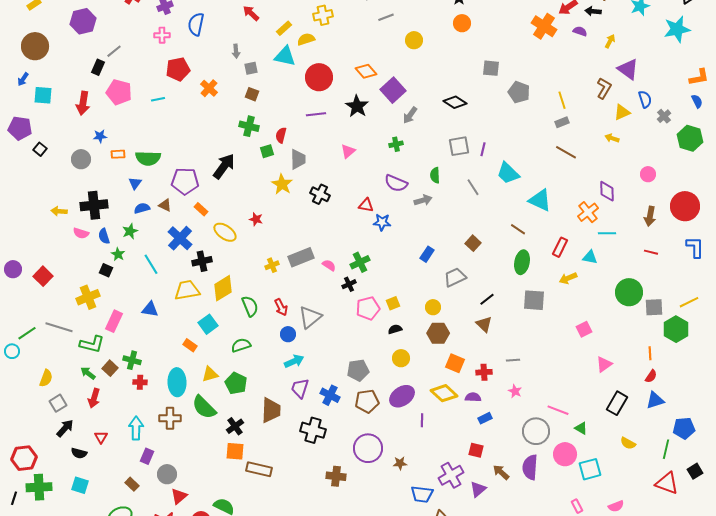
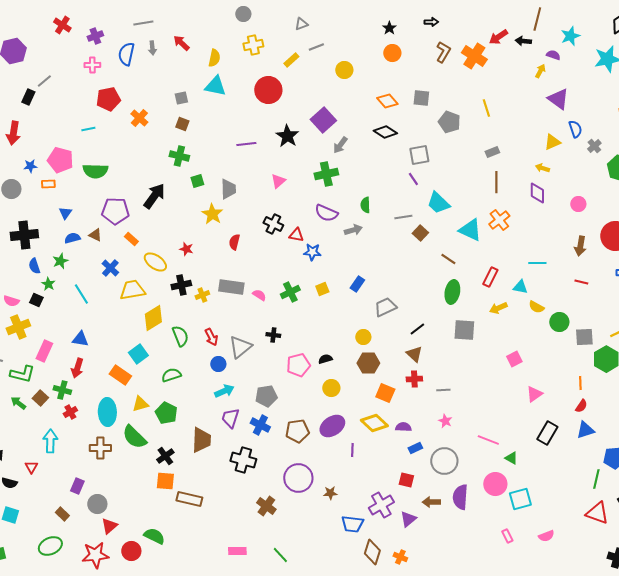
yellow rectangle: (284, 28) -> (291, 60), moved
purple semicircle: (580, 31) -> (553, 55), moved
yellow semicircle: (306, 39) -> (214, 58), moved, turned 120
gray arrow: (236, 51) -> (152, 48), moved
orange diamond: (366, 71) -> (387, 101), moved
red circle: (319, 77) -> (268, 90), moved
brown L-shape: (604, 88) -> (443, 52), moved
pink pentagon: (119, 92) -> (60, 160), moved
yellow line: (562, 100) -> (486, 108), moved
red semicircle: (281, 135) -> (234, 242), moved
green cross: (396, 144) -> (326, 174), size x1.6
gray square: (459, 146) -> (419, 155), moved
purple line: (483, 149) -> (413, 179), turned -48
brown line: (566, 152) -> (496, 182), turned 60
green semicircle: (148, 158) -> (95, 171), moved
gray line: (473, 187) -> (403, 217), turned -66
purple diamond: (607, 191) -> (537, 193), moved
black cross: (320, 194) -> (273, 224), moved
orange cross: (588, 212) -> (499, 220), moved
pink semicircle: (81, 233) -> (11, 301), moved
blue cross: (180, 238) -> (110, 268), size x0.7
brown square: (473, 243) -> (420, 233), moved
gray rectangle: (301, 257) -> (231, 287), turned 30
black cross: (202, 261) -> (181, 285), moved
black cross: (349, 284) -> (273, 335), moved, turned 32
yellow trapezoid: (187, 290) -> (132, 290), moved
green circle: (629, 292) -> (559, 322), size x0.7
yellow square: (393, 303) -> (322, 289), moved
pink pentagon: (368, 308) -> (298, 365), moved
orange rectangle: (190, 345) -> (120, 375), size x1.5
gray pentagon: (358, 370) -> (266, 396), moved
red cross: (484, 372) -> (414, 379), moved
red cross: (140, 382) -> (70, 412), turned -32
red arrow: (94, 398) -> (77, 368), moved
cyan arrow: (136, 428) -> (50, 441), moved
gray circle: (536, 431) -> (444, 461), moved
yellow semicircle: (628, 443) -> (536, 307), moved
brown arrow: (501, 472) -> (431, 502), turned -42
brown cross: (336, 476) -> (266, 506), turned 30

